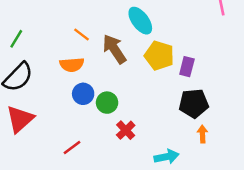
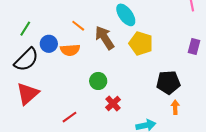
purple rectangle: (187, 67) -> (194, 46), moved
blue circle: (83, 94) -> (49, 44), moved

